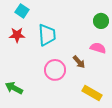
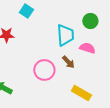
cyan square: (22, 11) -> (26, 11), moved
cyan trapezoid: (47, 35) -> (65, 35), moved

